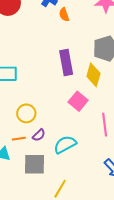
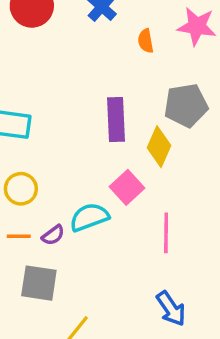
orange semicircle: (64, 15) -> (146, 41), moved
yellow circle: (26, 113) -> (21, 189), moved
cyan semicircle: (65, 145) -> (89, 217), moved

